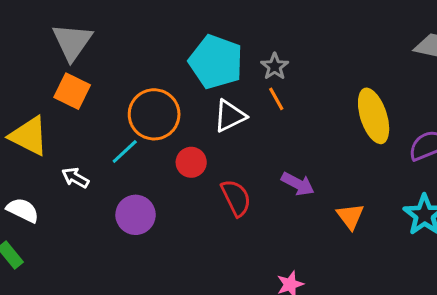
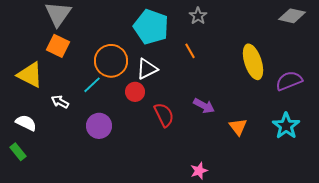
gray star: (275, 66) -> (198, 16), moved
white triangle: (230, 116) -> (147, 69), moved

